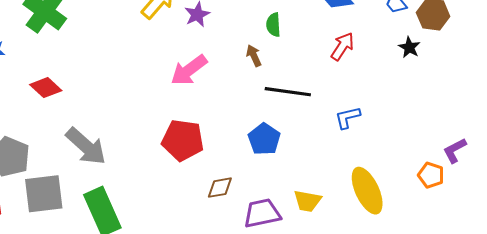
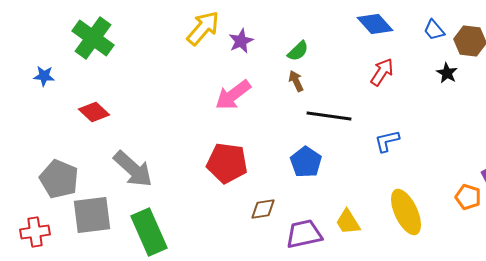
green semicircle: (273, 25) -> (298, 51), moved, turned -130
yellow trapezoid: (307, 201) -> (348, 222), turned 48

